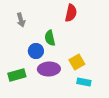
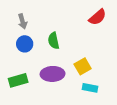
red semicircle: (71, 13) -> (98, 17), moved, turned 36
blue circle: (36, 51) -> (25, 44), moved

